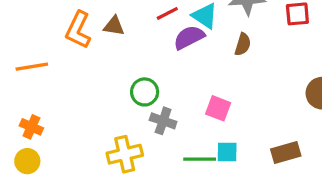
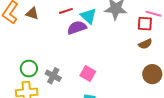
brown semicircle: (243, 44) -> (145, 44), moved, turned 40
green circle: (145, 92) -> (29, 69), moved

